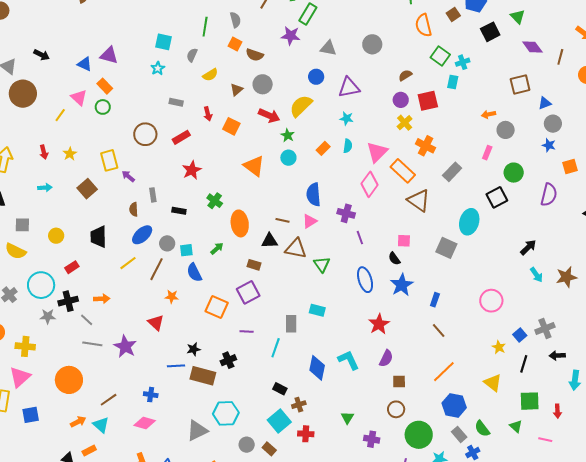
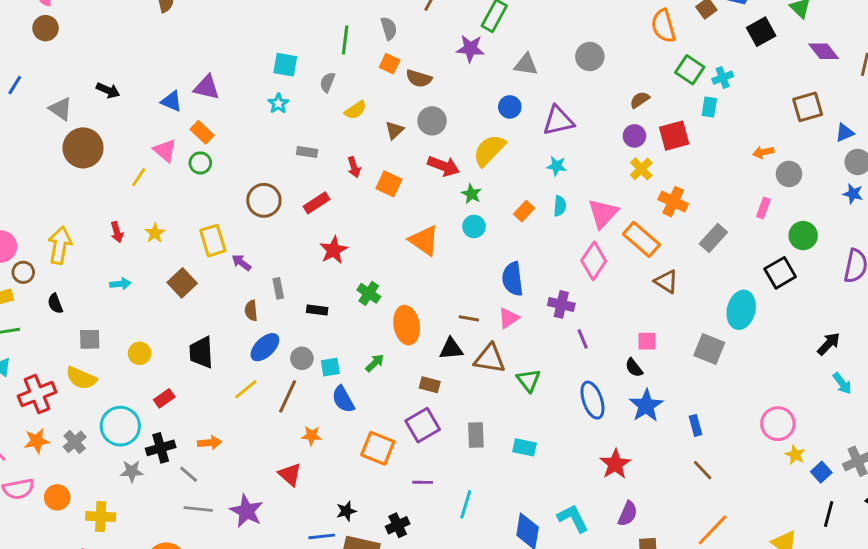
brown triangle: (419, 200) -> (666, 282), size x0.7
blue rectangle: (435, 300) -> (695, 425), turned -32
gray rectangle: (291, 324) -> (476, 435), moved
yellow star: (499, 347) -> (795, 455), moved

